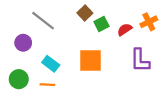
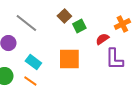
red semicircle: (125, 30) -> (102, 39), moved
orange line: (47, 85) -> (30, 81), turned 32

